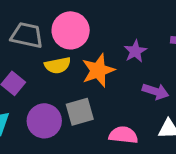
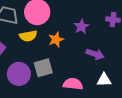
orange star: (98, 70) -> (56, 40), size x0.7

